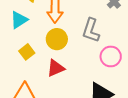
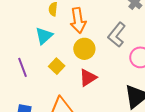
gray L-shape: (91, 30) -> (117, 35), turned 30

